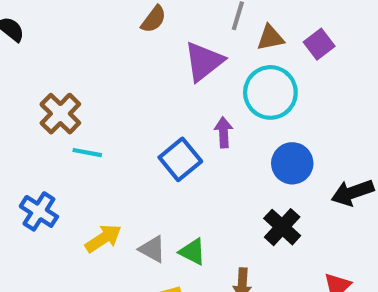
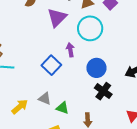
blue circle: (292, 163) -> (96, 68), moved
gray triangle: (152, 249) -> (45, 99), moved

